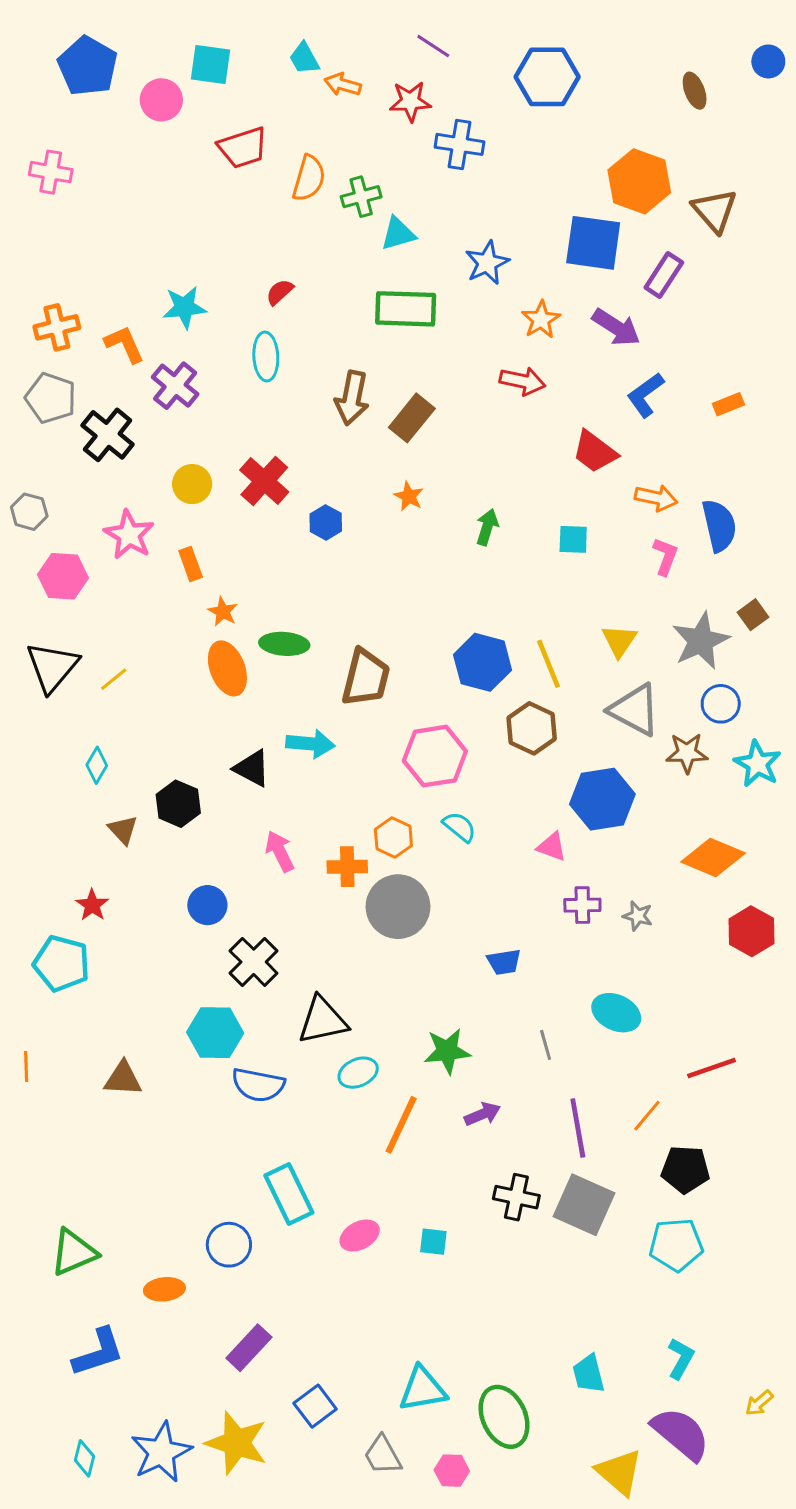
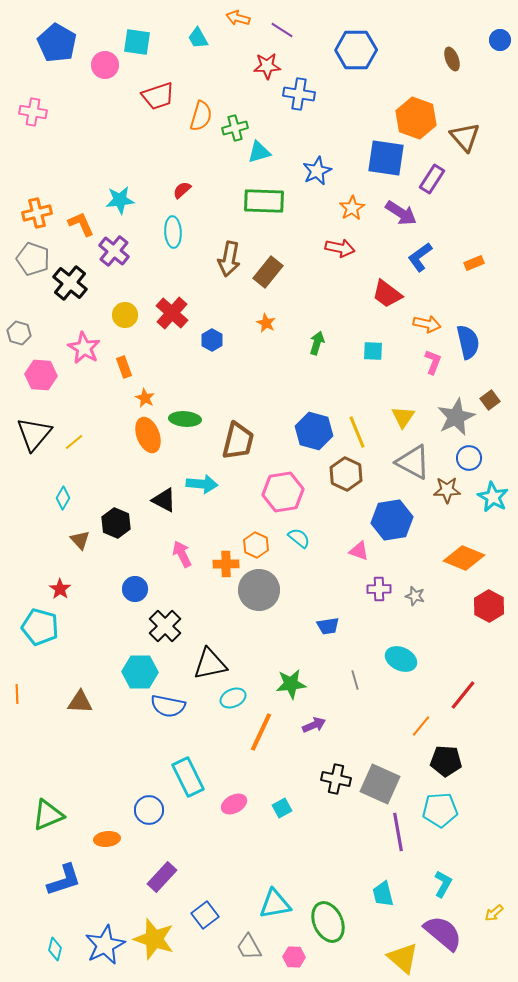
orange arrow: (343, 84) -> (238, 18), moved
red line: (711, 1068) -> (463, 695), turned -32
purple line: (578, 1128) -> (398, 832), moved
cyan square: (433, 1242) -> (282, 808), turned -36

